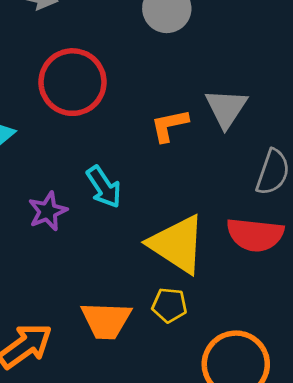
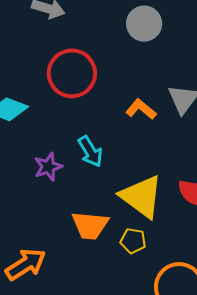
orange L-shape: (169, 125) -> (141, 109), turned 48
orange trapezoid: (106, 320) -> (90, 225), moved

